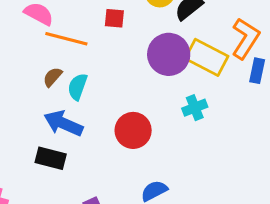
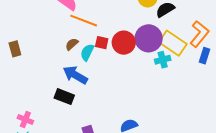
red square: (114, 18) -> (102, 43), moved
cyan cross: (195, 108) -> (163, 60), moved
red circle: (133, 130) -> (124, 43), moved

